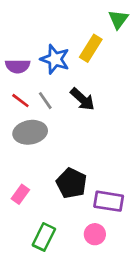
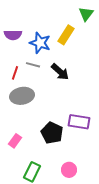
purple semicircle: (18, 66) -> (13, 35), moved
red line: (20, 101) -> (15, 73), turned 72
gray line: (45, 101) -> (33, 65), moved, turned -40
purple rectangle: (109, 201) -> (79, 122), moved

